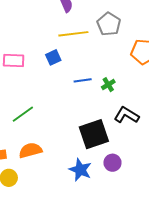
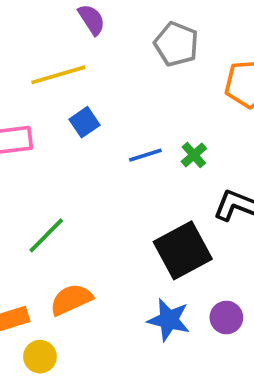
yellow line: (73, 34) -> (58, 75), moved
purple circle: (112, 163) -> (226, 318), moved

